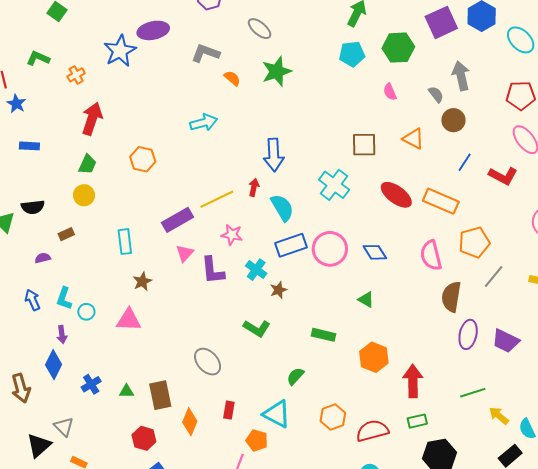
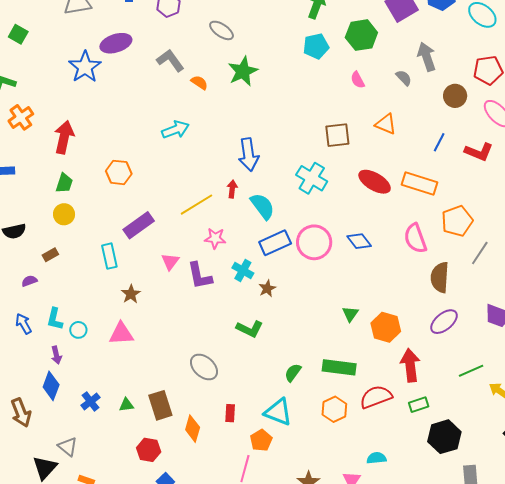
gray L-shape: (206, 53) -> (170, 60), turned 40
orange cross: (76, 75) -> (21, 117), moved, size x1.4
brown circle: (453, 120) -> (455, 96), moved
purple rectangle: (177, 220) -> (139, 225), moved
green triangle: (366, 300) -> (350, 314), moved, turned 42
purple ellipse: (468, 334) -> (444, 322), moved, turned 44
green rectangle: (324, 335) -> (339, 367), moved, size x1.4
orange hexagon: (374, 357) -> (386, 327), moved
red semicircle: (372, 431) -> (376, 397), moved
orange pentagon: (257, 440) -> (261, 440), turned 30

